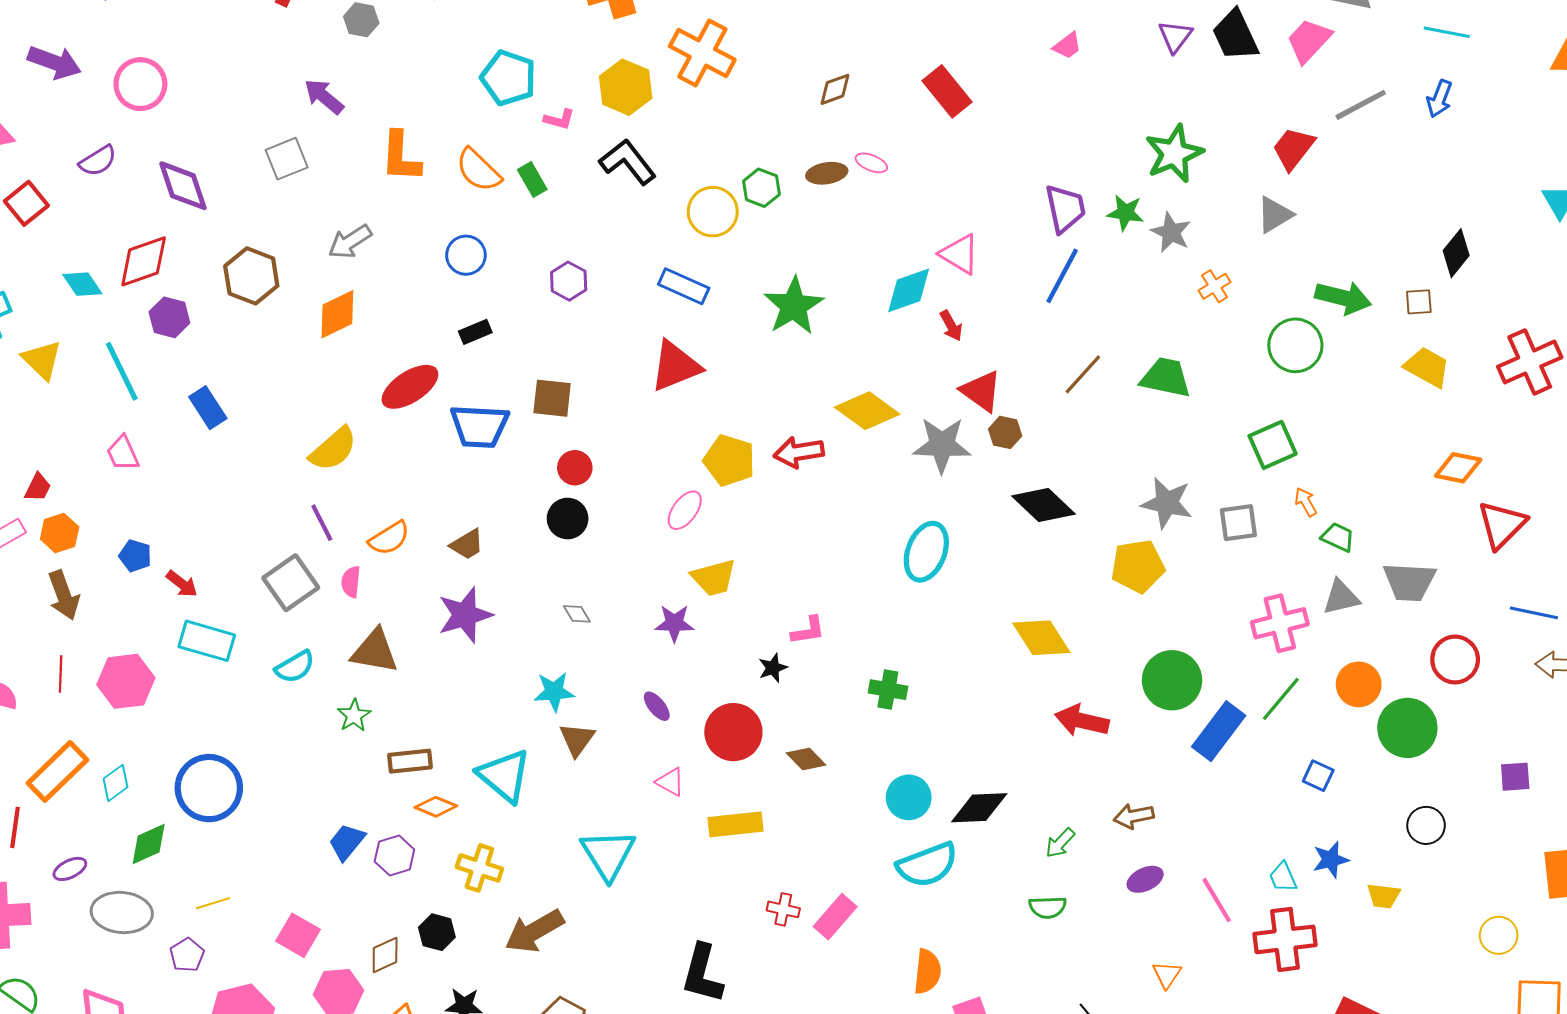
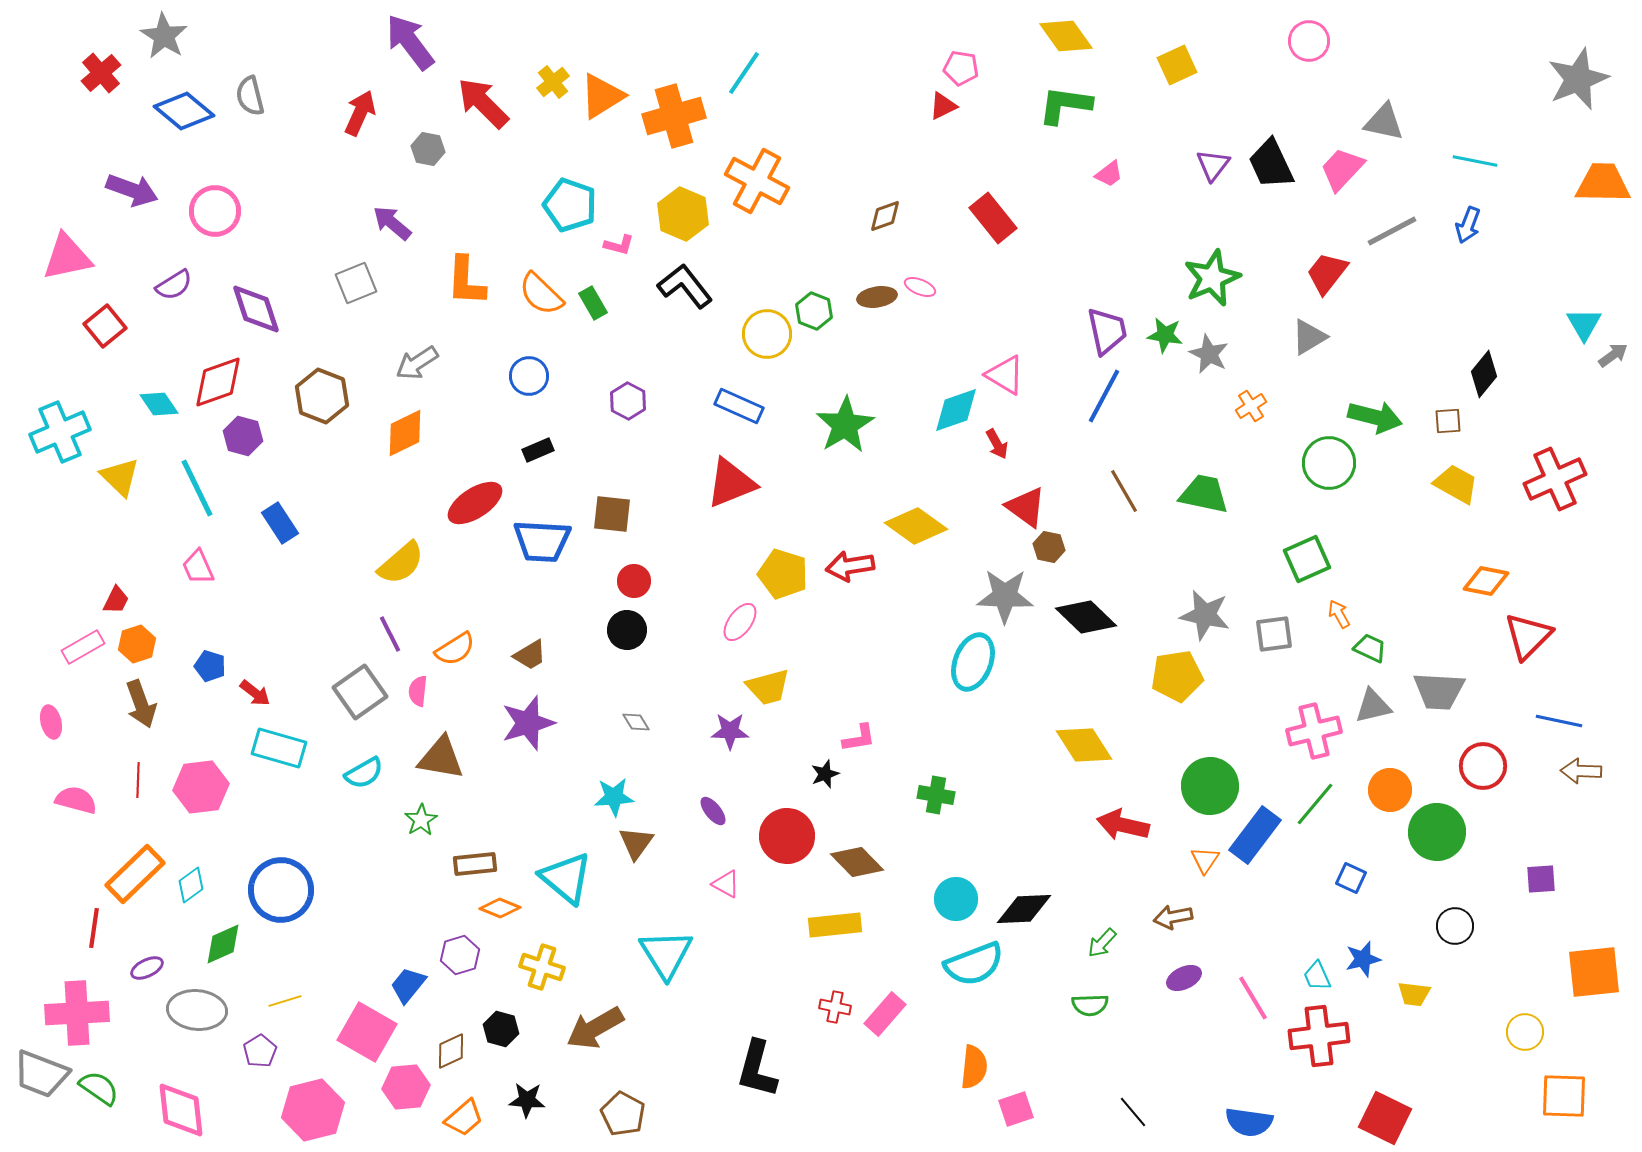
brown line: (1083, 374) -> (1124, 491), turned -72
gray star: (942, 445) -> (1005, 596), moved
brown diamond: (806, 759) -> (857, 862), size x1.4
yellow rectangle: (736, 824) -> (835, 925), moved
blue trapezoid: (347, 842) -> (408, 985), moved
pink square: (298, 935) -> (367, 1032), size x1.4
orange triangle: (1167, 975) -> (1205, 860), moved

